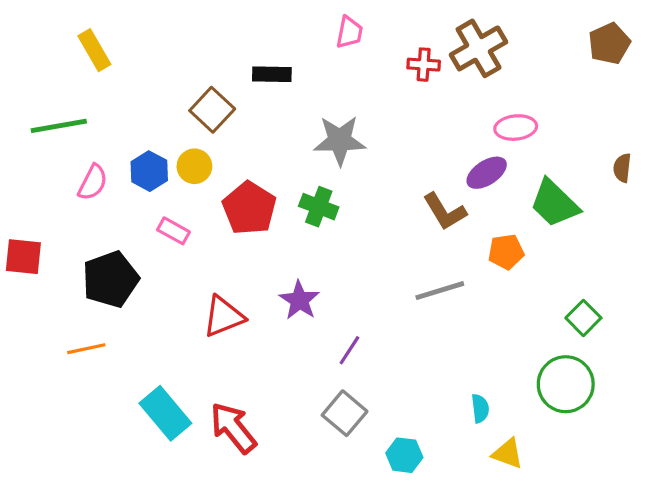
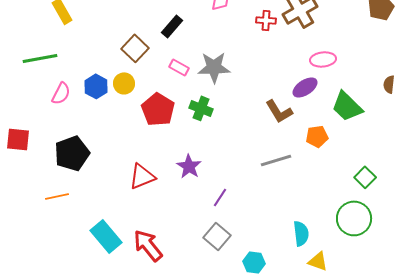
black rectangle: (272, 74) -> (172, 26), turned -50
pink rectangle: (173, 231) -> (179, 67), moved
cyan semicircle: (480, 408) -> (301, 233), size x1.4

